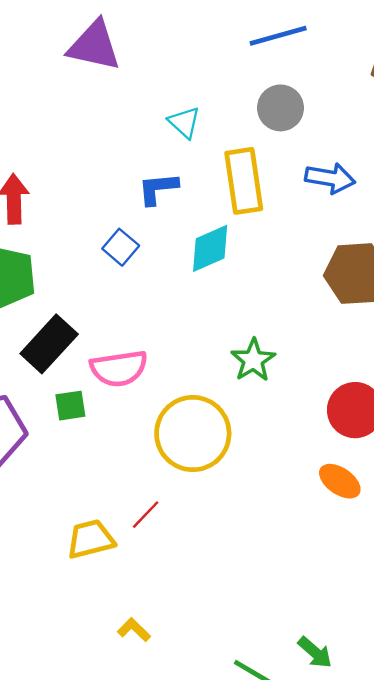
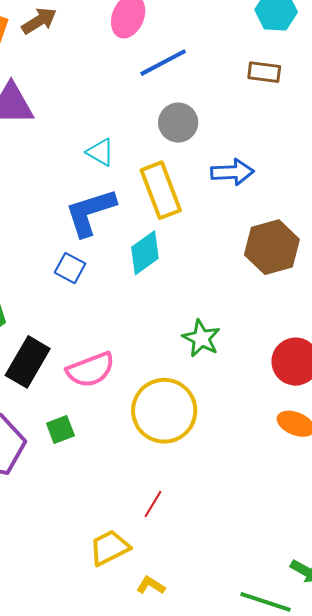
blue L-shape: (158, 188) -> (90, 212), size x1.5
green square: (70, 406) -> (60, 429), moved
red line: (146, 515) -> (153, 504), moved
yellow trapezoid: (91, 539) -> (109, 548), moved

